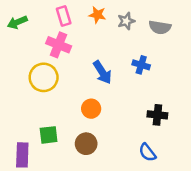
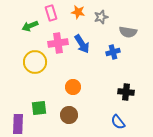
green arrow: (17, 22) -> (30, 26), moved
gray semicircle: (160, 27) -> (128, 32), moved
pink cross: (59, 45) -> (58, 43), moved, turned -30
blue cross: (141, 65) -> (113, 52), turned -32
blue arrow: (102, 72) -> (82, 44), moved

